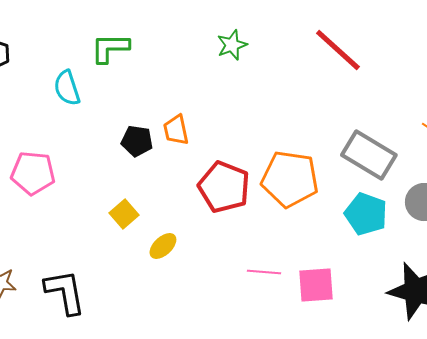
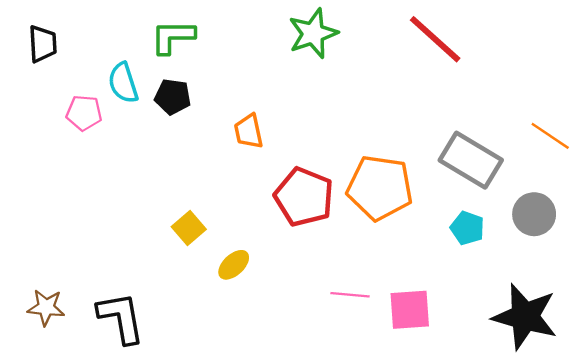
green star: (232, 45) -> (313, 33), size x1.4
black pentagon: (137, 141) -> (173, 97), moved
pink pentagon: (33, 173) -> (84, 113), moved, size x0.7
cyan pentagon: (366, 214) -> (467, 228), size x0.7

